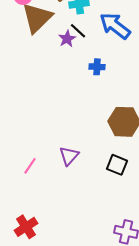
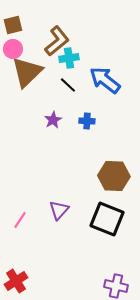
purple star: (67, 39) -> (53, 120), moved
black square: (117, 165) -> (107, 219), size x1.6

